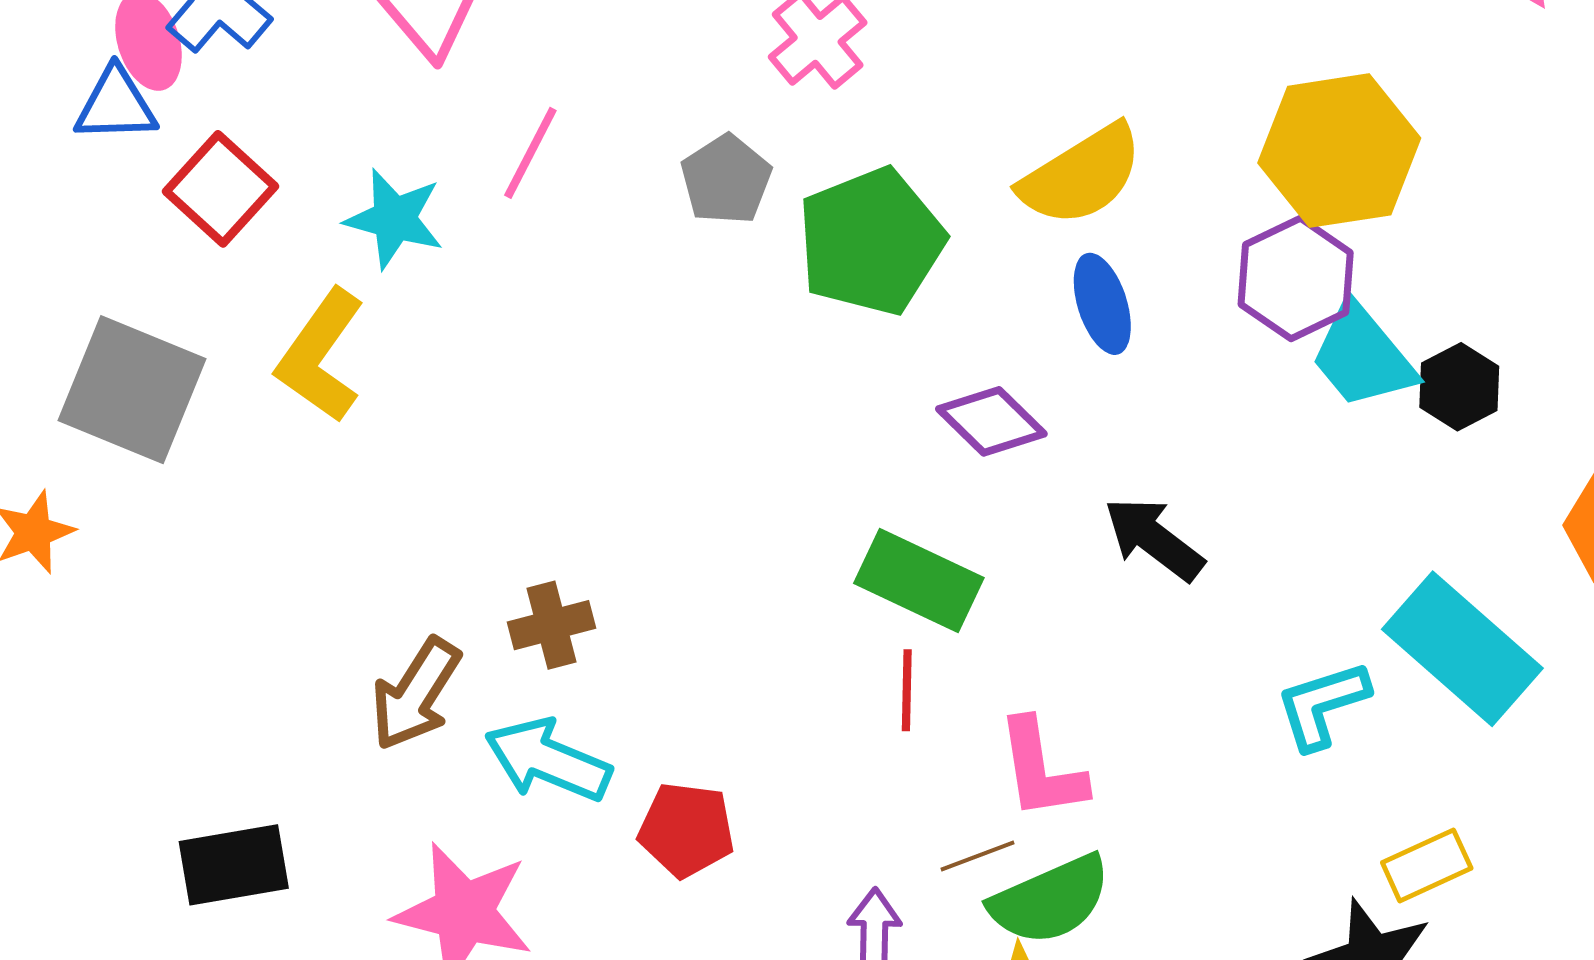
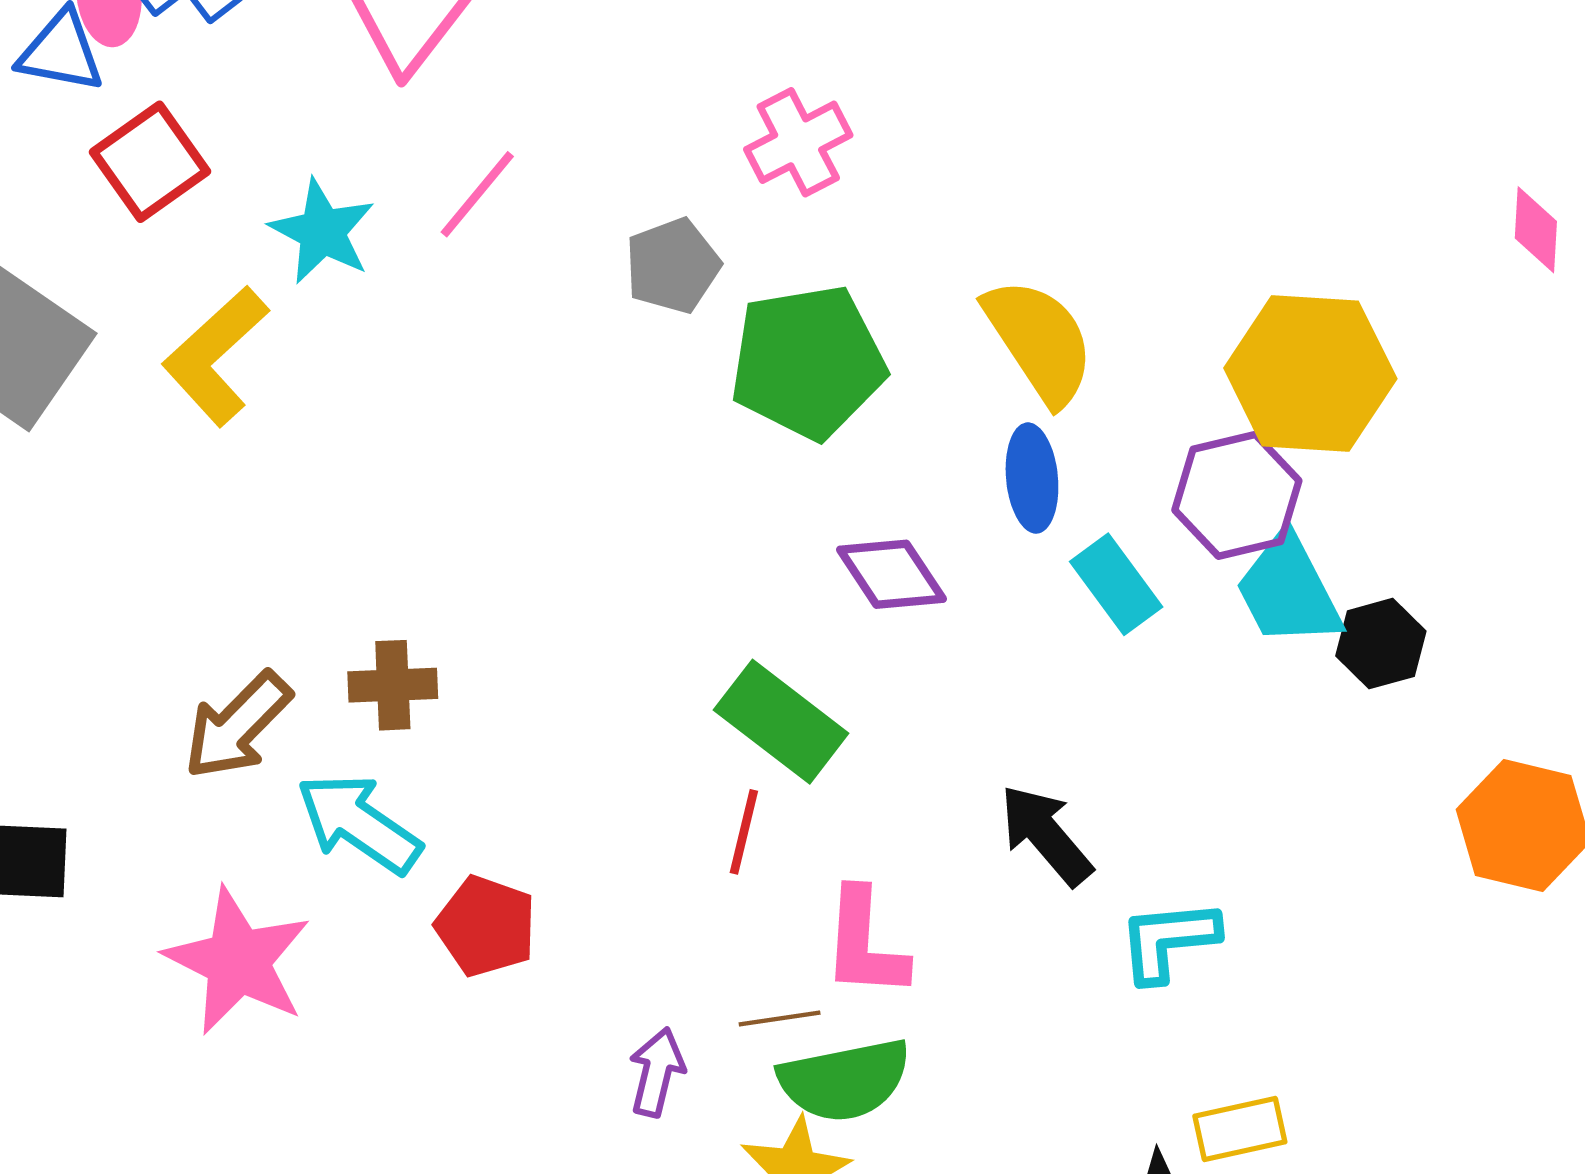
yellow semicircle: (1081, 175) -> (1039, 341), turned -104
black arrow: (1154, 539) -> (1046, 835), moved
cyan rectangle: (1462, 649) -> (1116, 584), moved, size x0.6

